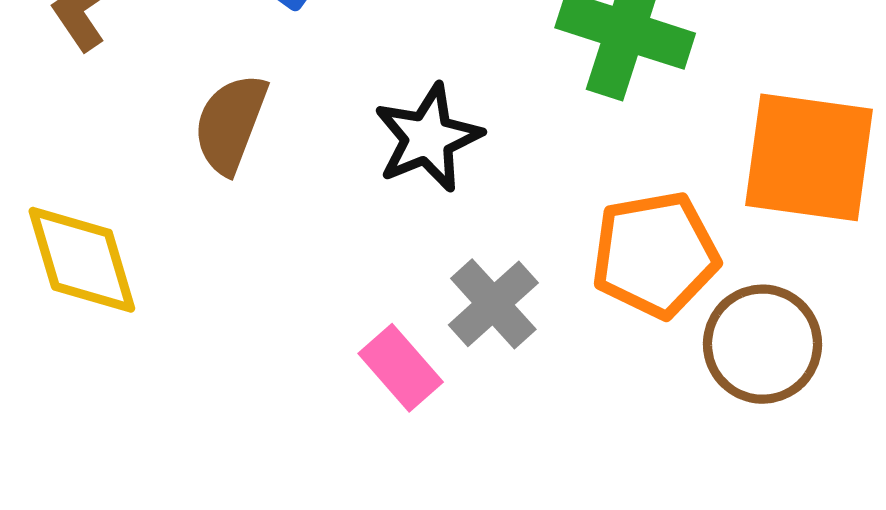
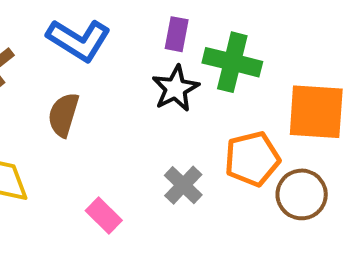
black star: (428, 138) -> (175, 88), moved
pink rectangle: (401, 368) -> (104, 215), moved

